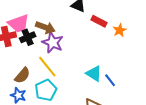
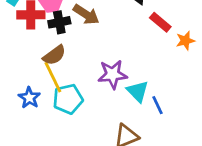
purple star: (53, 43) -> (113, 74), moved, turned 30
yellow line: (47, 67) -> (53, 77), moved
brown semicircle: (22, 75) -> (54, 55), moved

